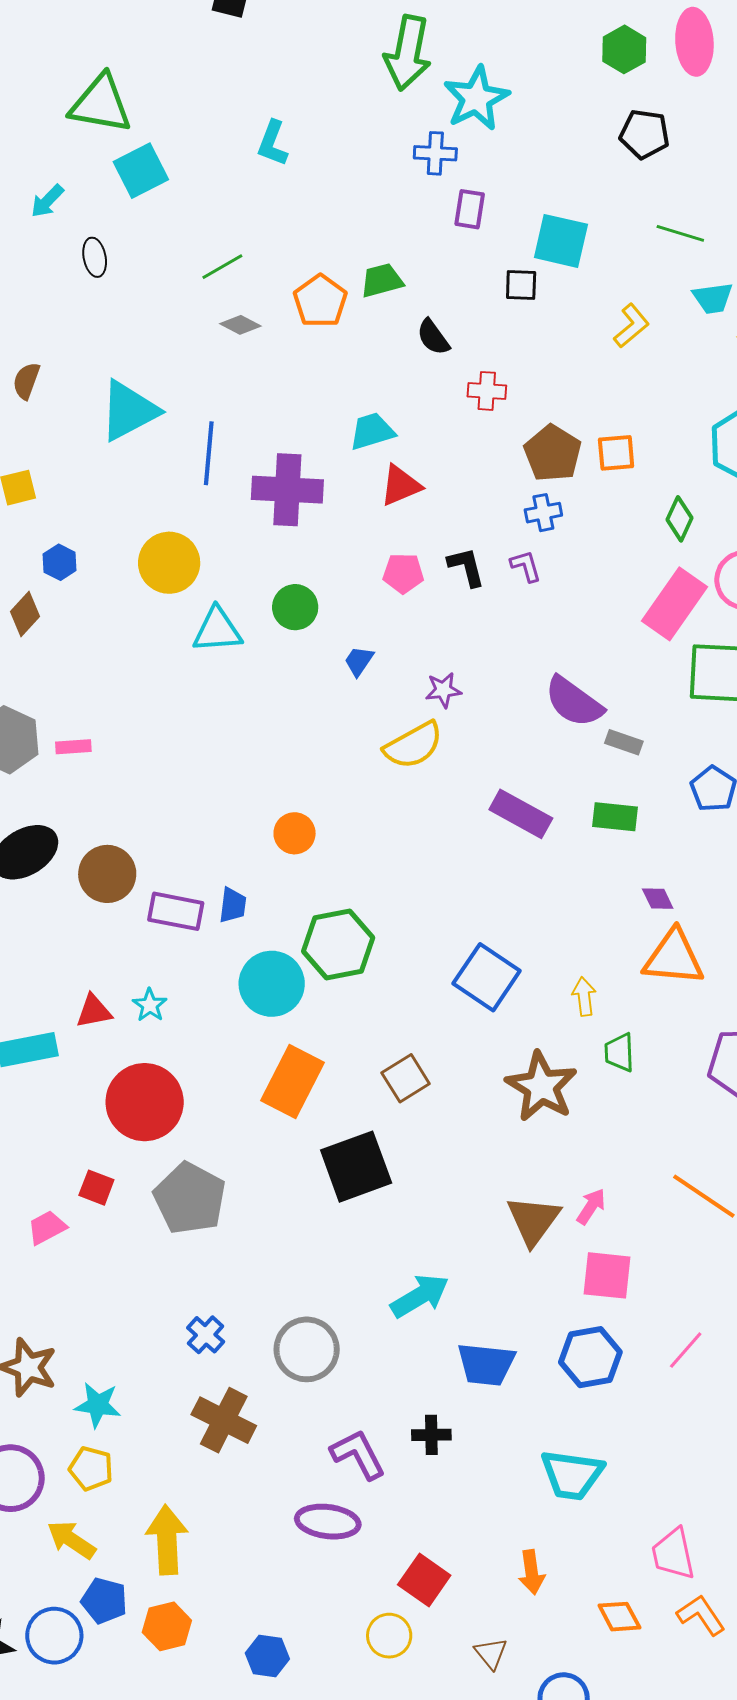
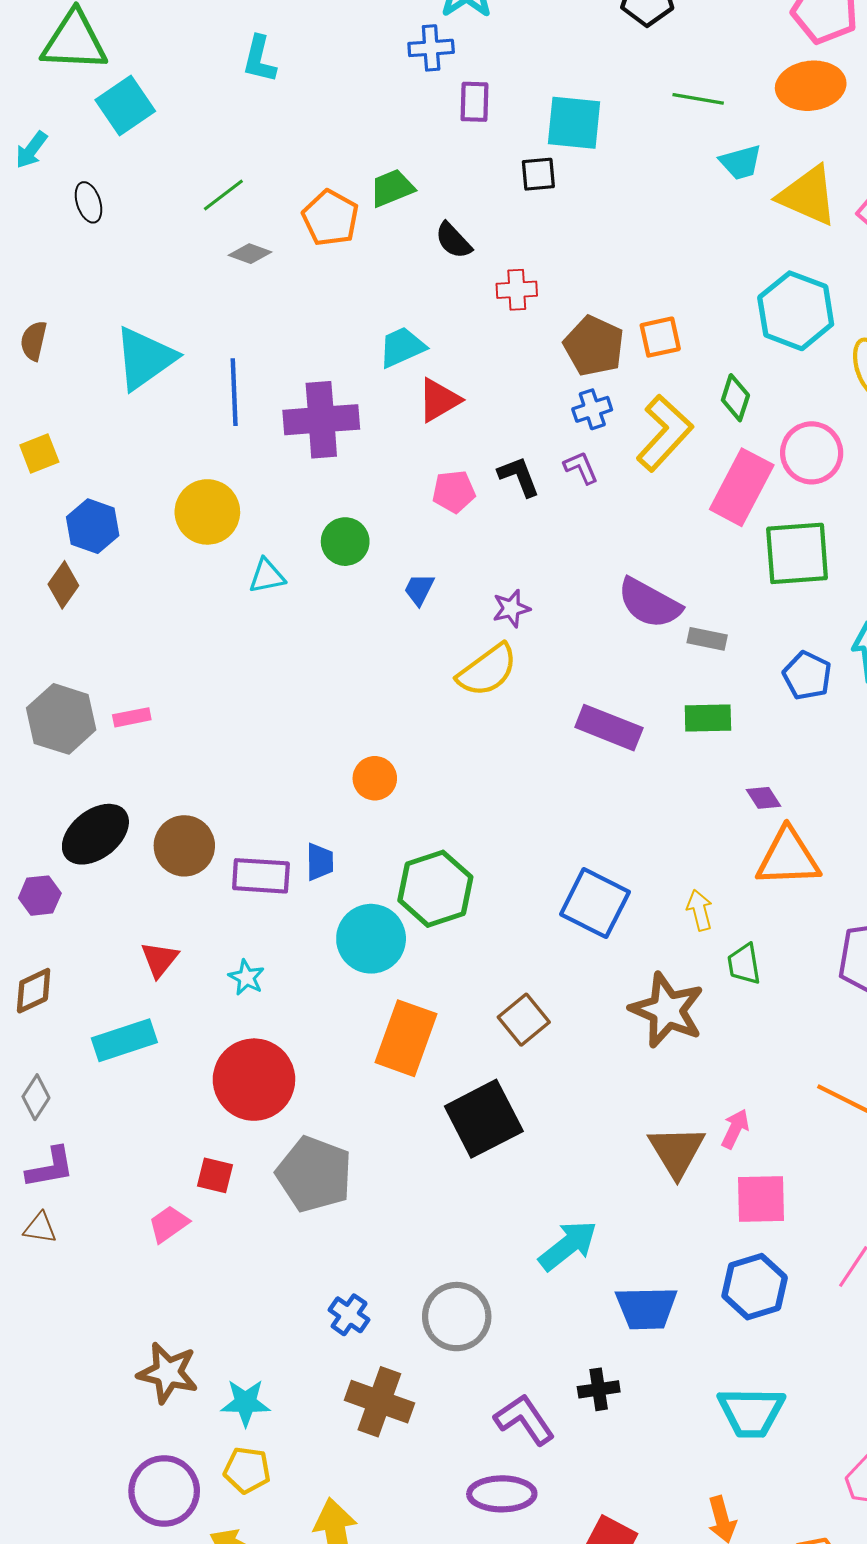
yellow L-shape: (631, 326) -> (665, 433), moved, size x1.6
blue hexagon: (60, 562) -> (93, 526), size x1.4
cyan triangle: (217, 630) -> (267, 576), size x0.7
red triangle: (94, 1011) -> (159, 959), moved, turned -33

